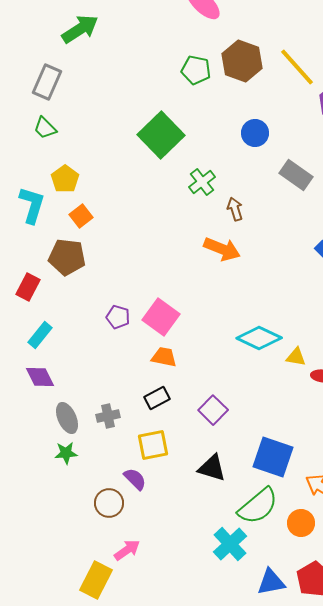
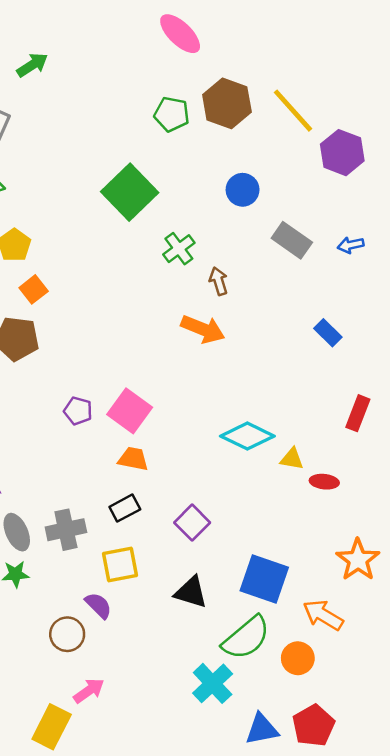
green arrow: (80, 29) -> (32, 65), size x0.7
gray cross: (108, 416) -> (66, 530), size x1.4

